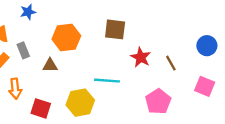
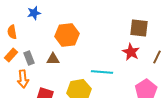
brown square: (115, 29) -> (139, 28), moved
gray rectangle: (23, 50) -> (29, 58), moved
brown line: (171, 63) -> (157, 57), turned 56

